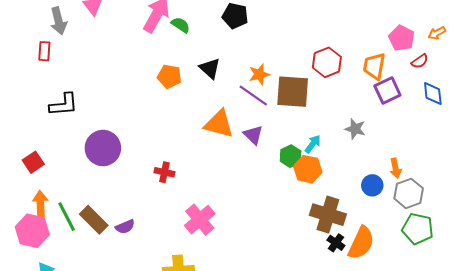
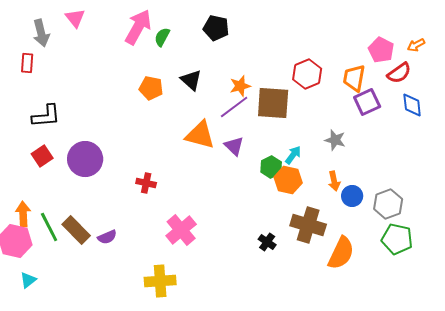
green semicircle: (181, 25) -> (162, 37), turned -96
red semicircle: (420, 61) -> (399, 73), size x1.4
purple line: (253, 96) -> (234, 107), turned -72
red square: (33, 162) -> (42, 156), moved
orange arrow: (395, 168) -> (334, 181), moved
black cross: (336, 243) -> (267, 242), moved

